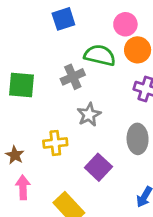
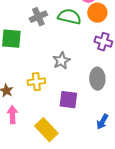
gray cross: (73, 77) -> (38, 17), moved
purple square: (98, 167) -> (68, 100), turned -36

